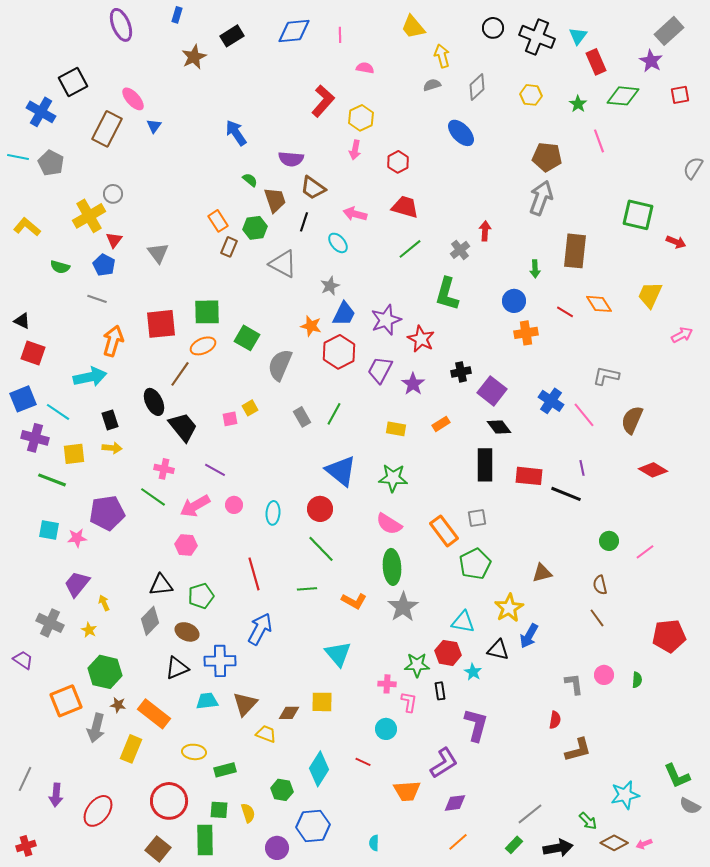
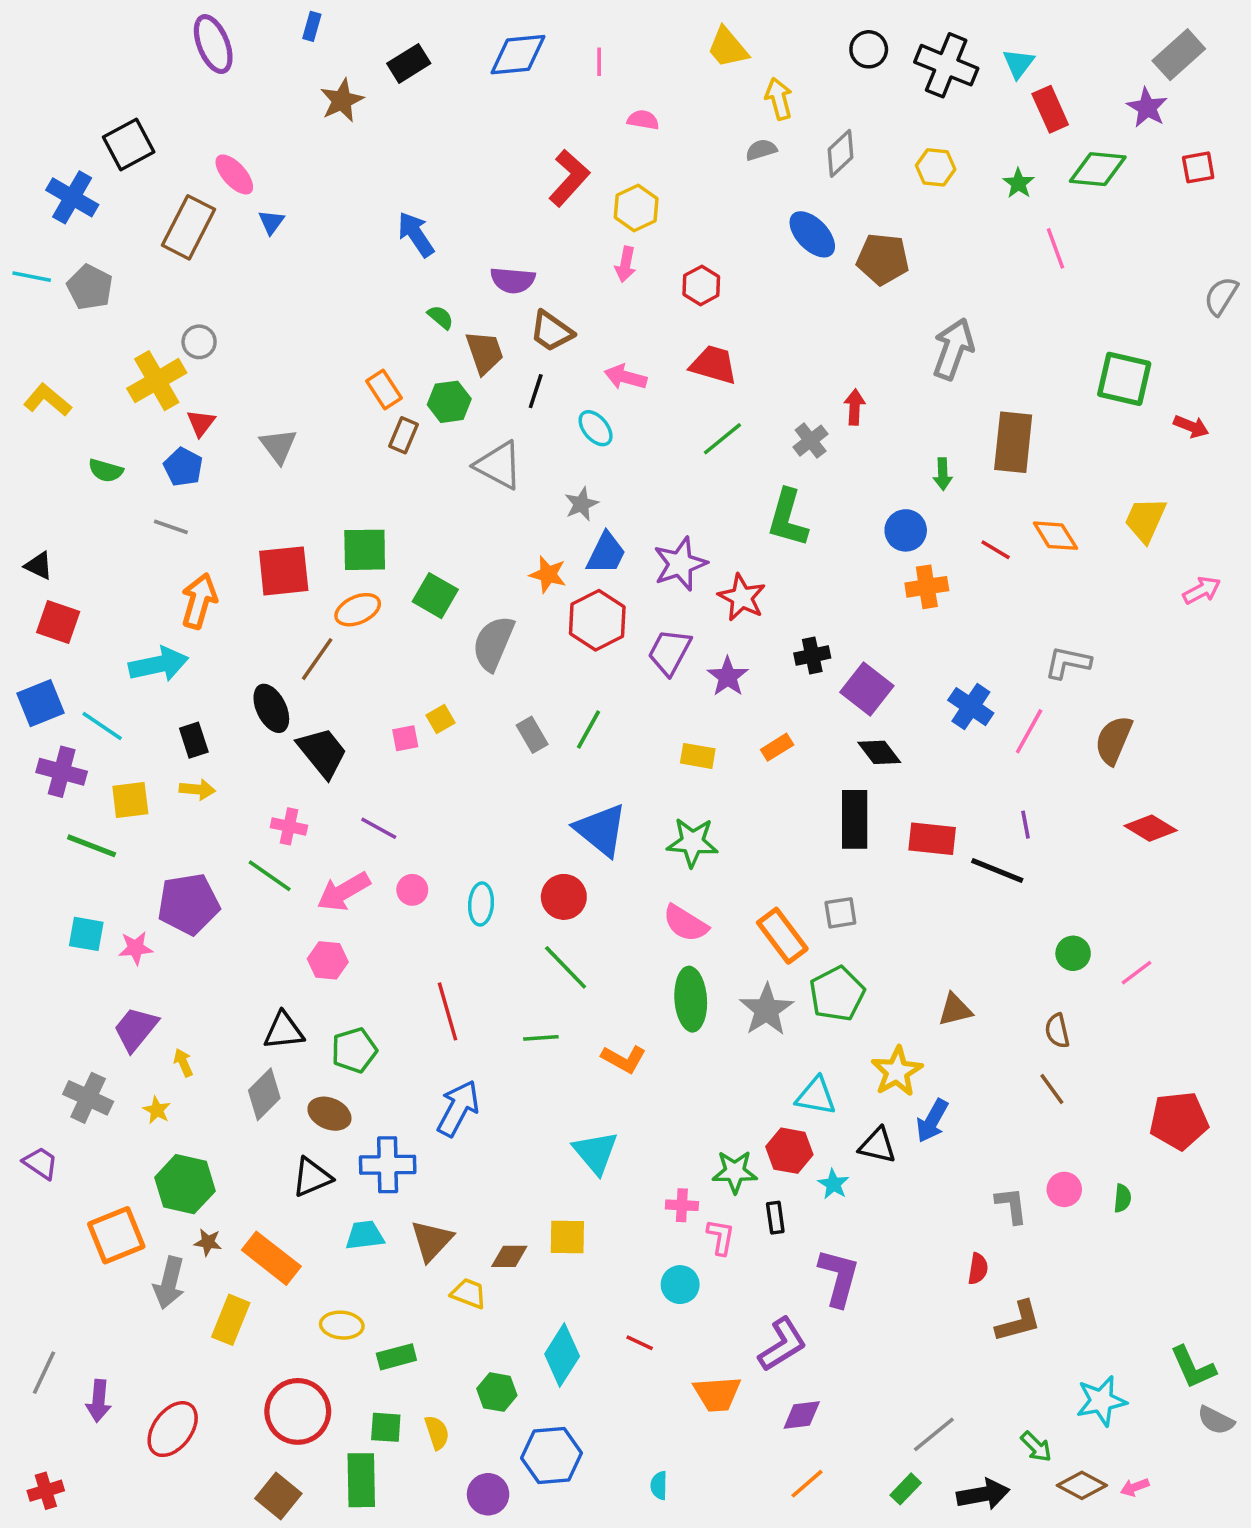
brown pentagon: (547, 157) -> (883, 259), moved
pink line: (584, 415) -> (1029, 731), turned 68
gray star: (403, 607) -> (766, 1010), moved

